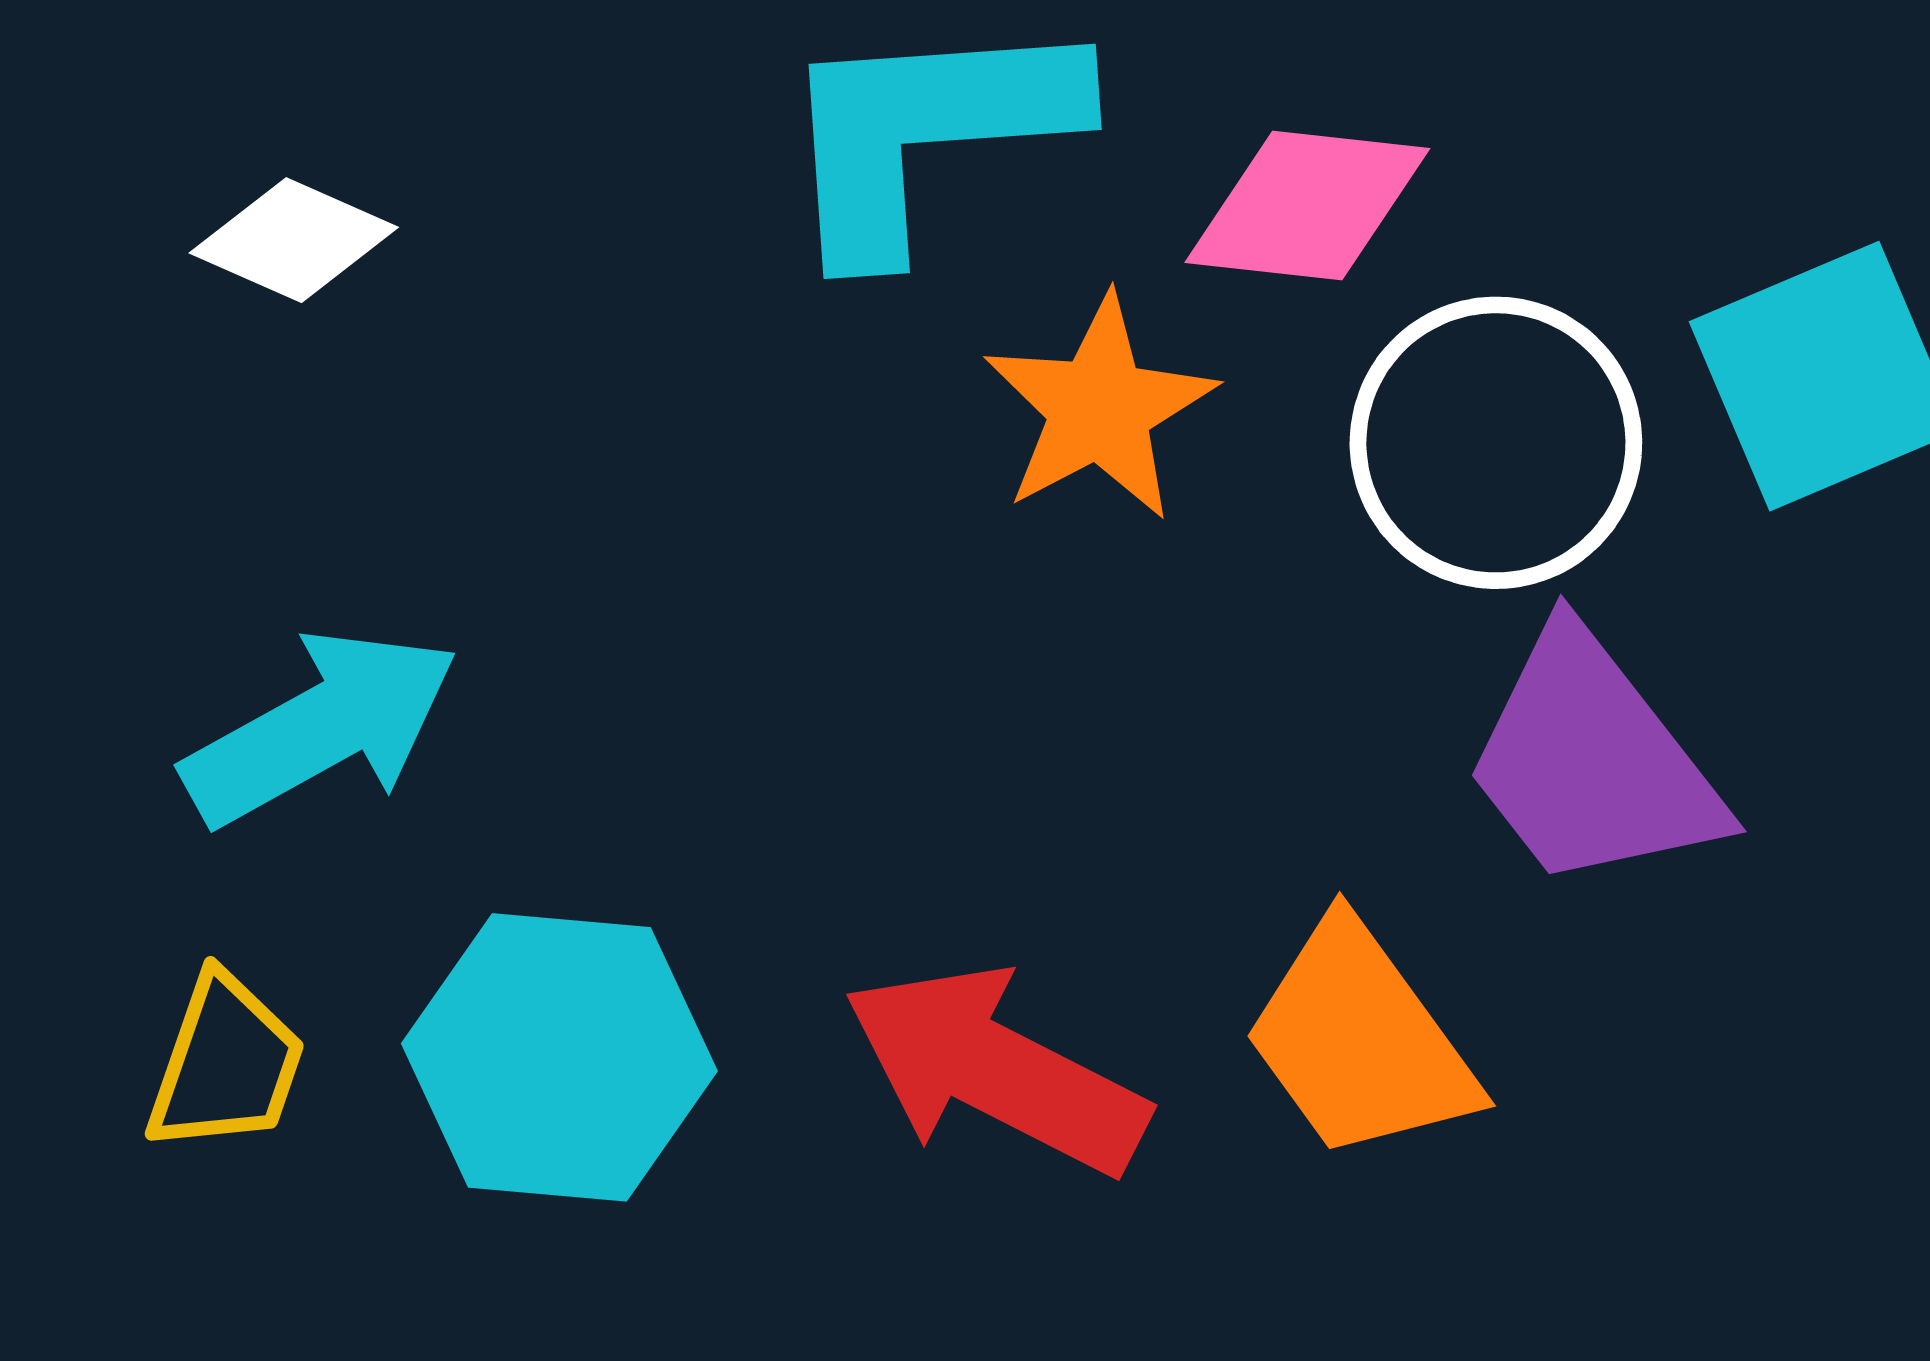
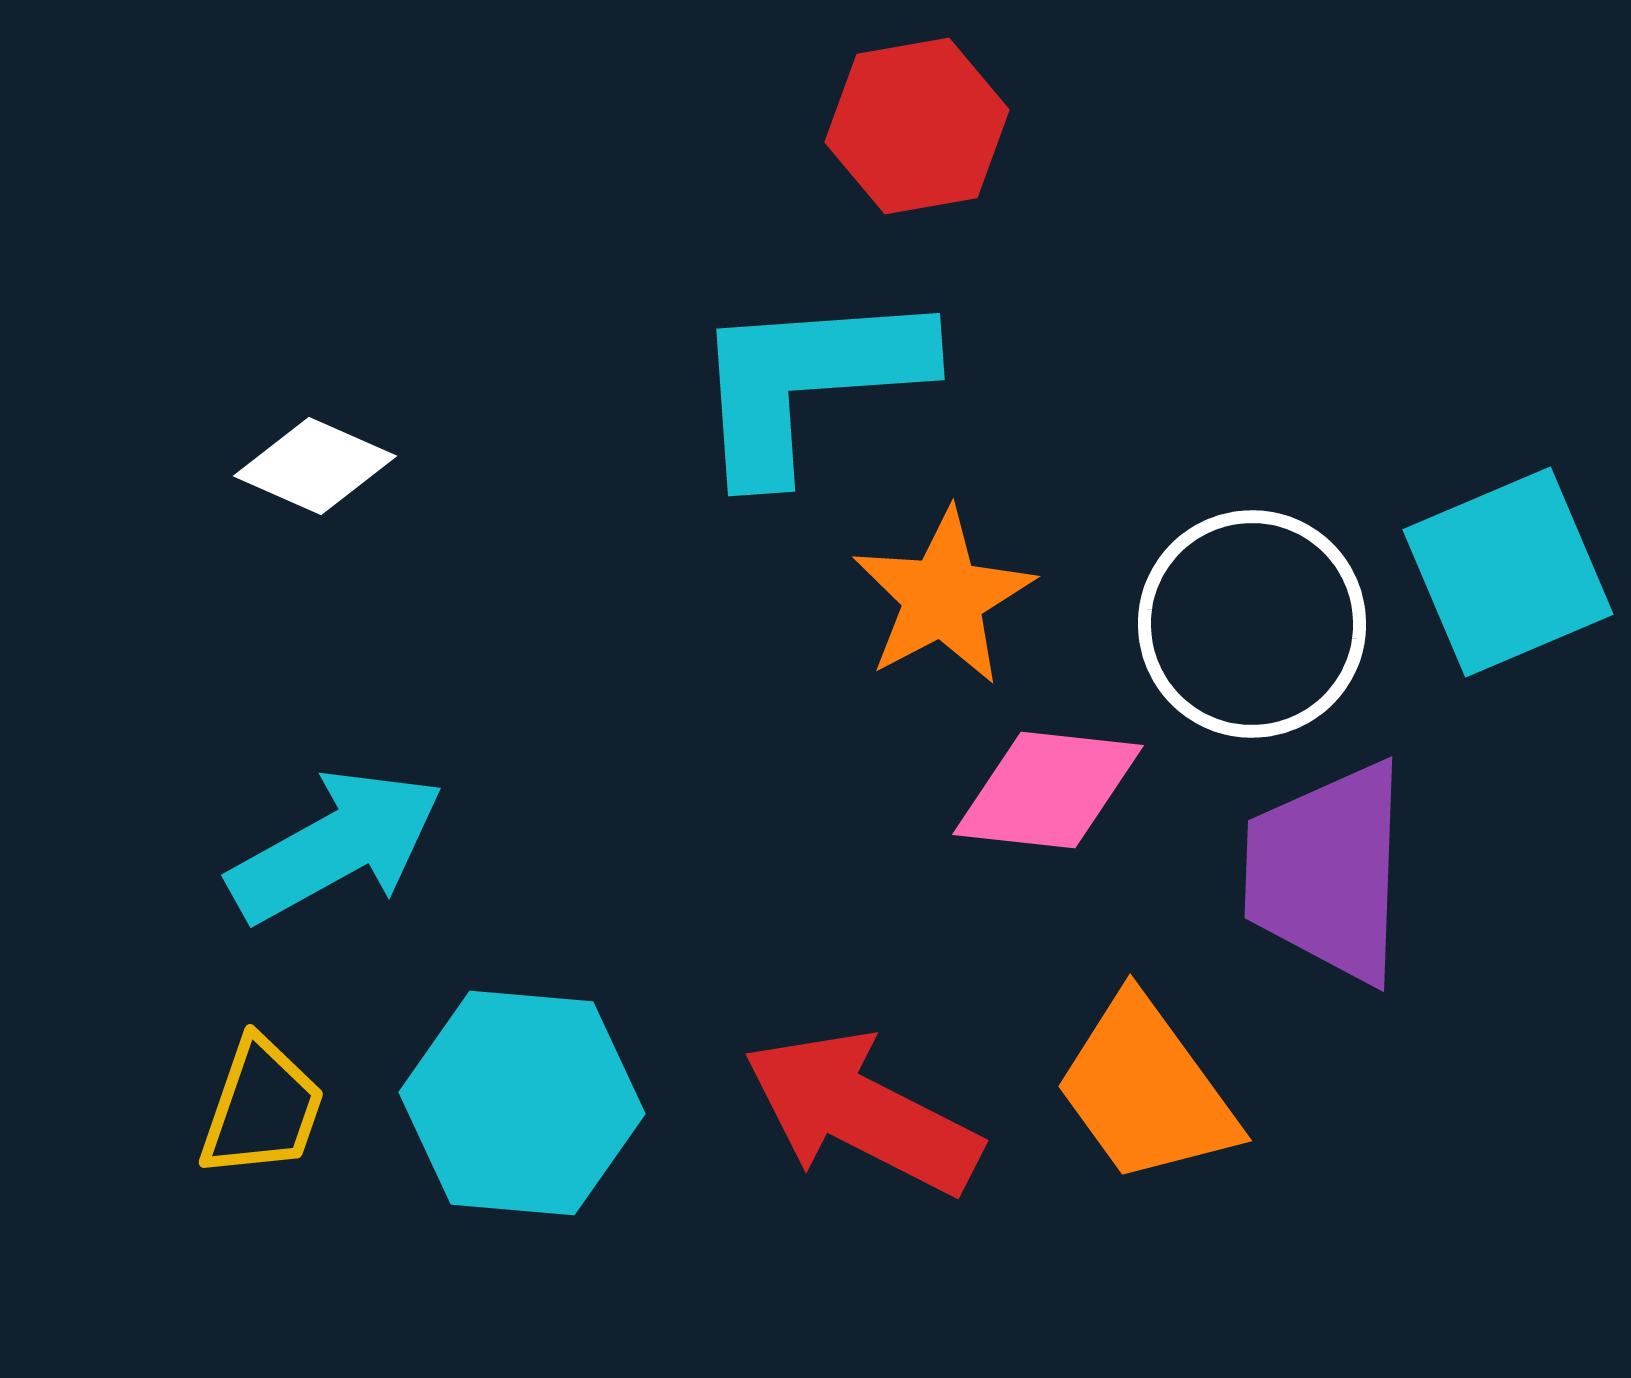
pink diamond: (1307, 205) -> (1048, 790), moved
purple trapezoid: (1592, 761) -> (1327, 872), turned 40

